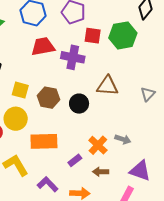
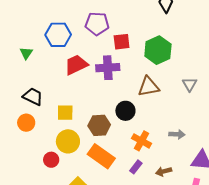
green hexagon: (123, 35) -> (158, 50), moved
brown hexagon: (49, 98) -> (99, 125), moved
orange rectangle: (44, 141) -> (101, 156), turned 52
orange cross: (98, 145) -> (142, 141), moved

